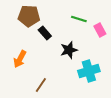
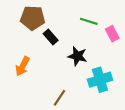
black star: (69, 50) -> (78, 56), turned 30
brown line: (41, 85) -> (60, 98), moved

